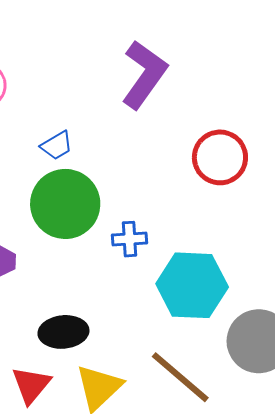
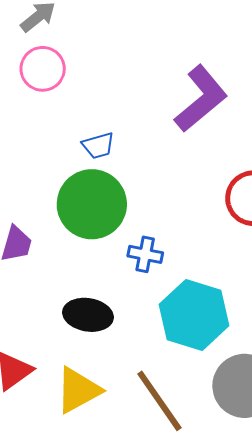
black ellipse: (63, 332) -> (88, 315), moved

